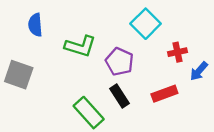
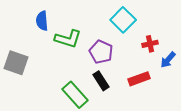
blue semicircle: (35, 25) -> (42, 21), moved

